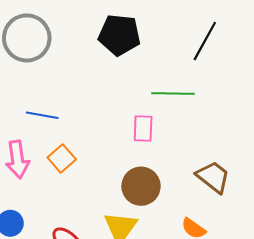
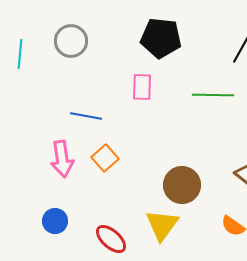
gray circle: (27, 38) -> (71, 41), size x0.7
pink rectangle: (143, 129) -> (142, 87), moved

